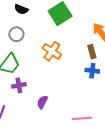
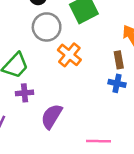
gray circle: (16, 34) -> (47, 27), moved, size x1.5
purple semicircle: (42, 102) -> (52, 116), size x1.5

